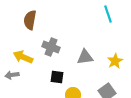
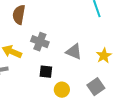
gray triangle: (85, 57) -> (74, 52), turned 30

